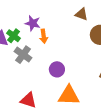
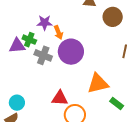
purple circle: (57, 69) -> (71, 52), moved, size x1.6

